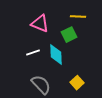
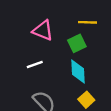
cyan diamond: (56, 55) -> (78, 72), moved

